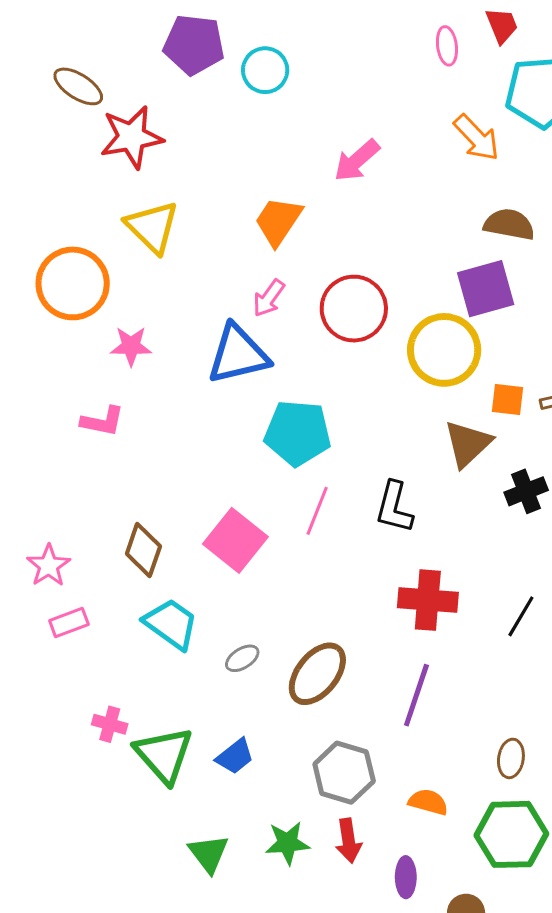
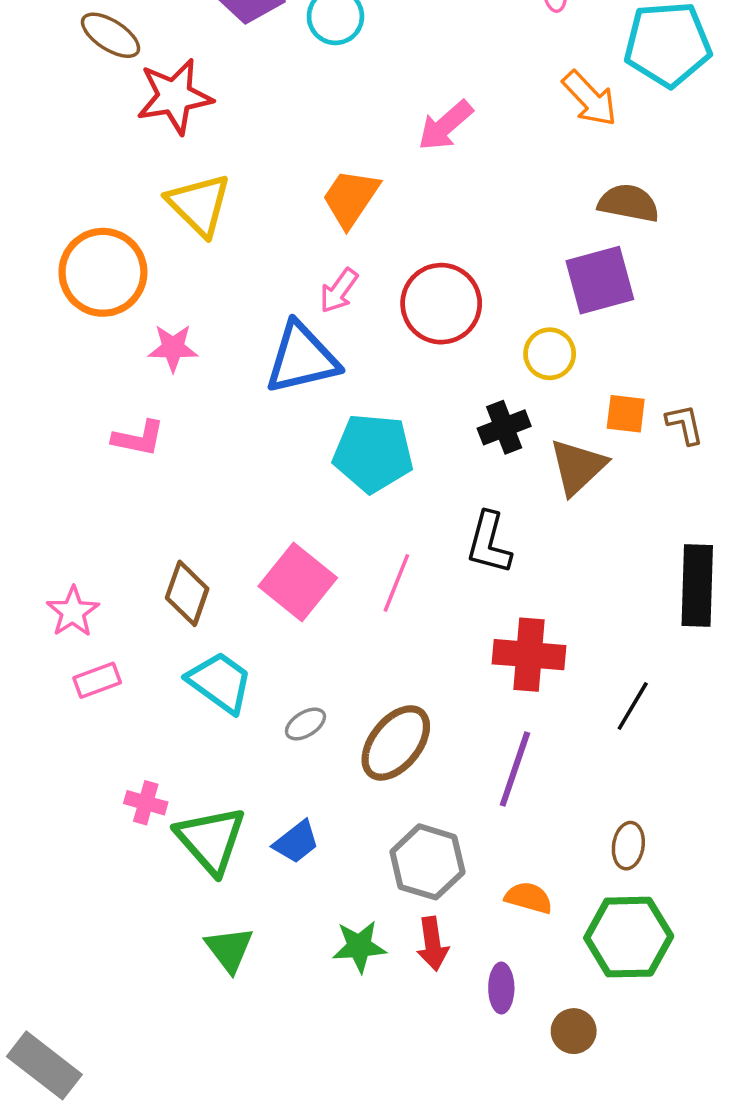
yellow circle: (444, 350) -> (550, 354), size x0.6
black cross: (526, 491) -> (504, 427), moved
pink line: (317, 511) -> (396, 583), moved
black line: (521, 616) -> (633, 706), moved
green triangle: (209, 854) -> (229, 949), moved

